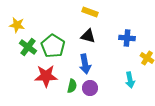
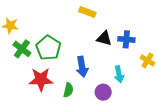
black triangle: (88, 36) -> (104, 38), moved
cyan arrow: (130, 80) -> (119, 74), moved
purple circle: (90, 88) -> (103, 92), moved

